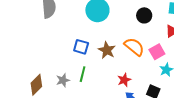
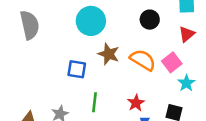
brown star: (107, 50) -> (109, 54), moved
green line: (83, 74) -> (95, 102), moved

